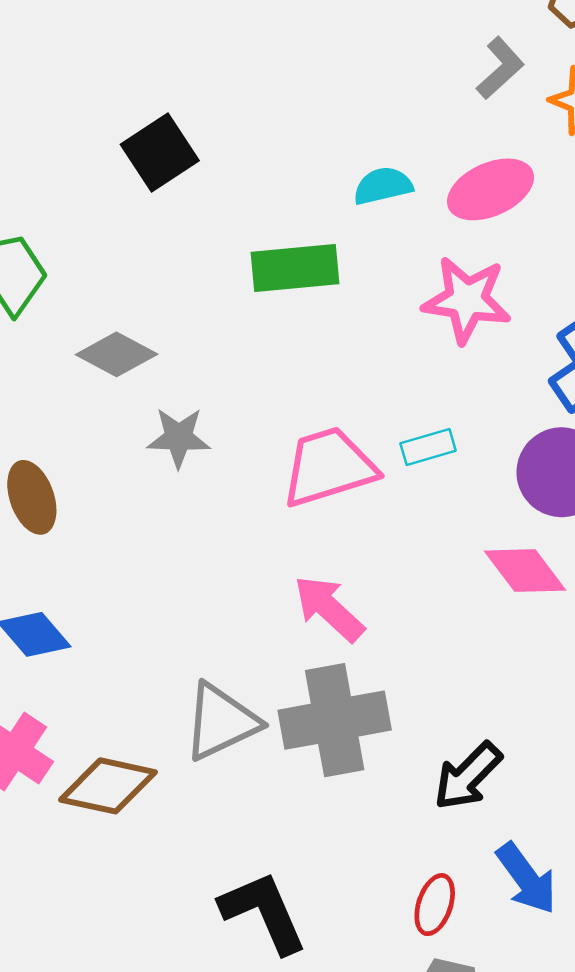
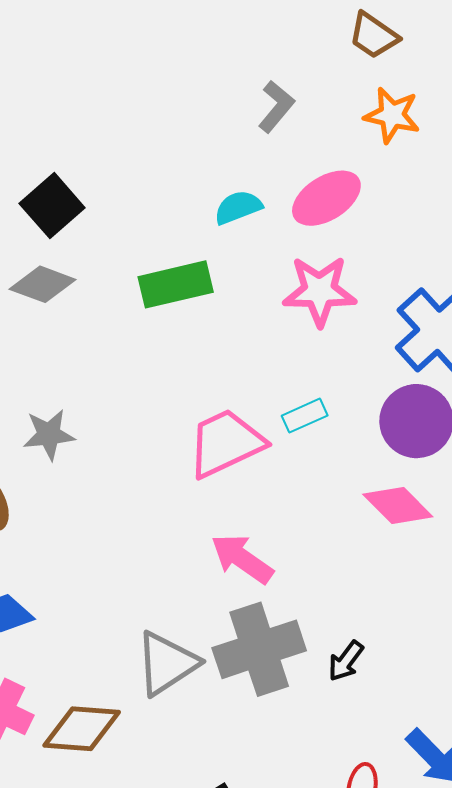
gray L-shape: (500, 68) -> (276, 107), moved
gray diamond: (117, 354) -> (43, 284), moved
gray star: (179, 438) -> (49, 435), moved
black arrow: (468, 776) -> (346, 661), moved, size x0.7

